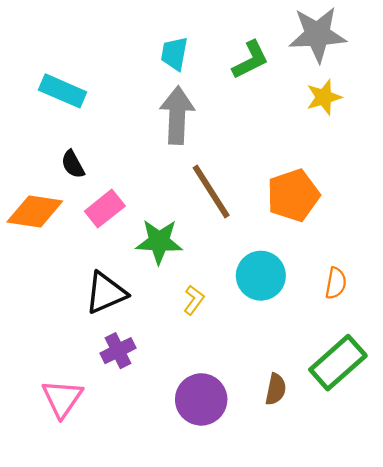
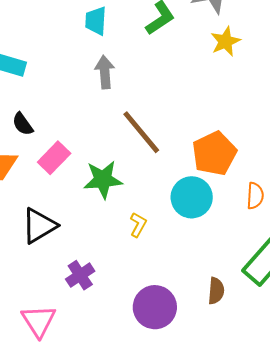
gray arrow: (177, 115) -> (105, 72), size x0.7
orange pentagon: (293, 195) -> (214, 153), moved
black triangle: (106, 293) -> (39, 226), moved

